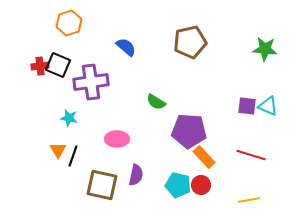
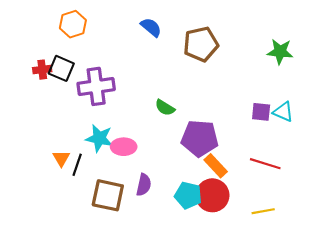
blue semicircle: (126, 47) -> (151, 27), moved
cyan star: (69, 118) -> (99, 138), moved, size x1.5
red circle: (201, 185) -> (212, 195), size x1.6

